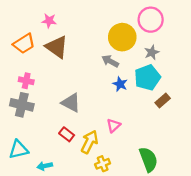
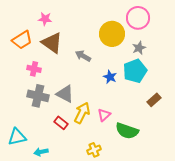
gray arrow: (110, 61) -> (83, 56), moved
pink cross: (26, 81) -> (34, 69), moved
brown rectangle: (163, 100) -> (154, 100), moved
gray cross: (22, 105) -> (38, 96), moved
yellow arrow: (89, 142) -> (82, 113), moved
green semicircle: (148, 159) -> (127, 131), moved, turned 130

